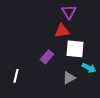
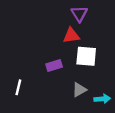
purple rectangle: (47, 57) -> (54, 65), turned 32
cyan arrow: (89, 68) -> (102, 99), moved, turned -32

